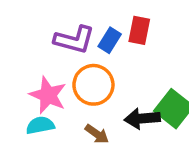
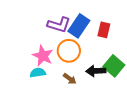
red rectangle: (139, 30) -> (104, 30), moved
blue rectangle: (110, 40) -> (79, 26), size x1.6

